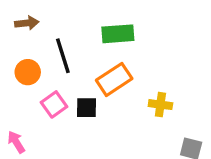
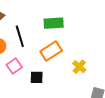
yellow cross: (160, 105) -> (79, 67), turned 32
black square: (87, 108) -> (37, 77), moved

